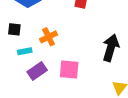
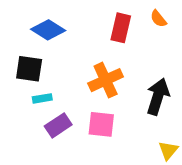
black square: (14, 29) -> (29, 69), size x1.5
orange cross: (49, 37) -> (106, 80), moved, size x1.4

